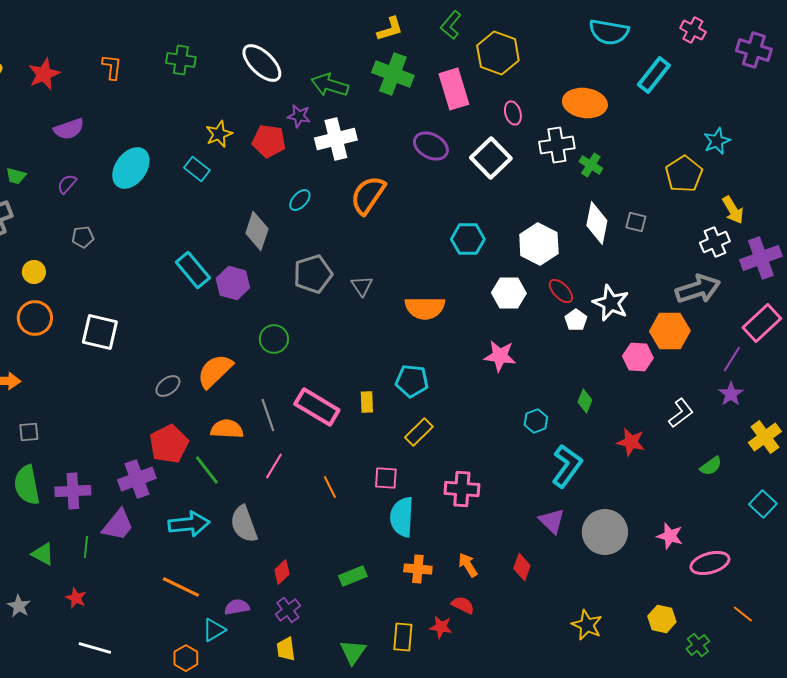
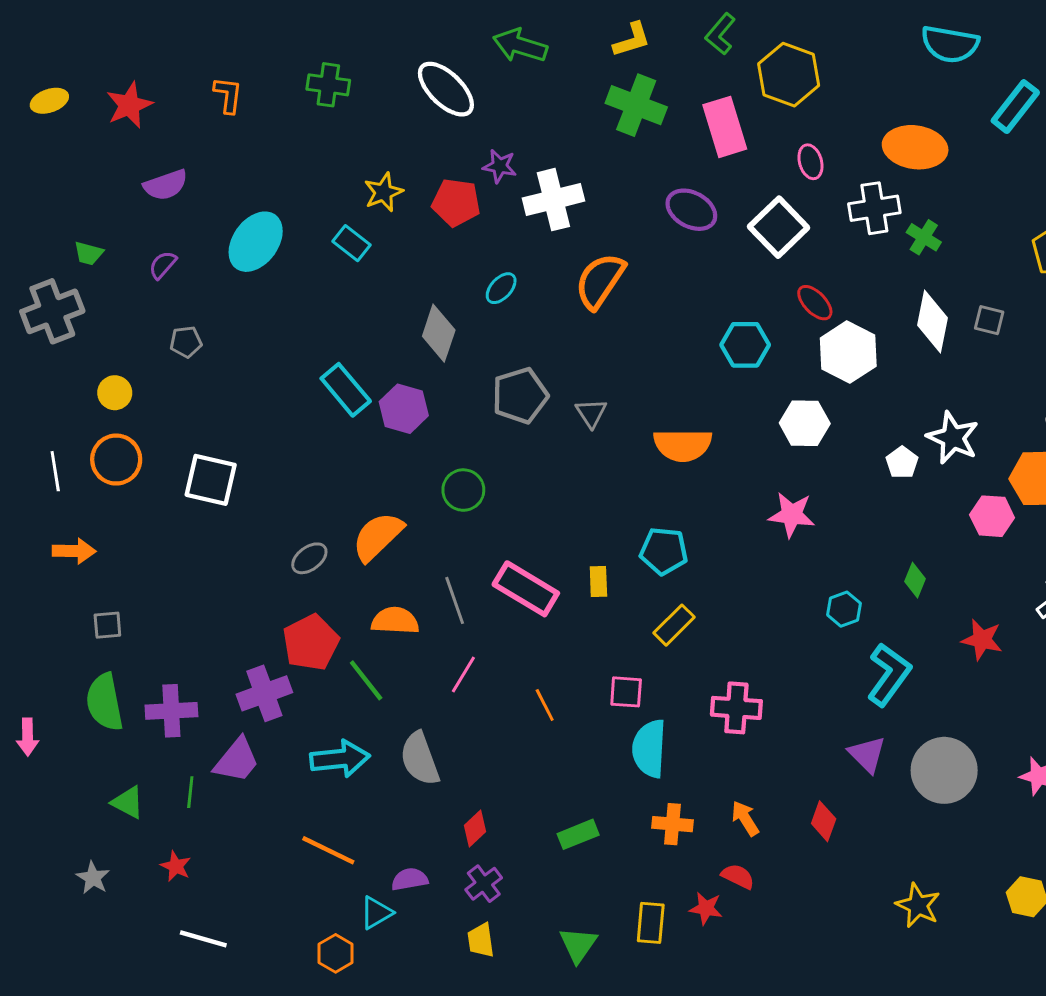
green arrow: (330, 85) -> (520, 46), moved
red ellipse: (561, 291) -> (815, 303), moved

